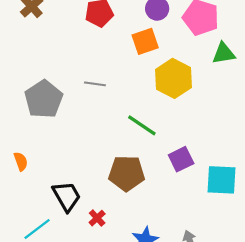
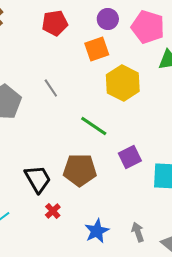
gray line: (95, 84) -> (51, 88), turned 48
black trapezoid: (67, 196) -> (38, 179), moved

